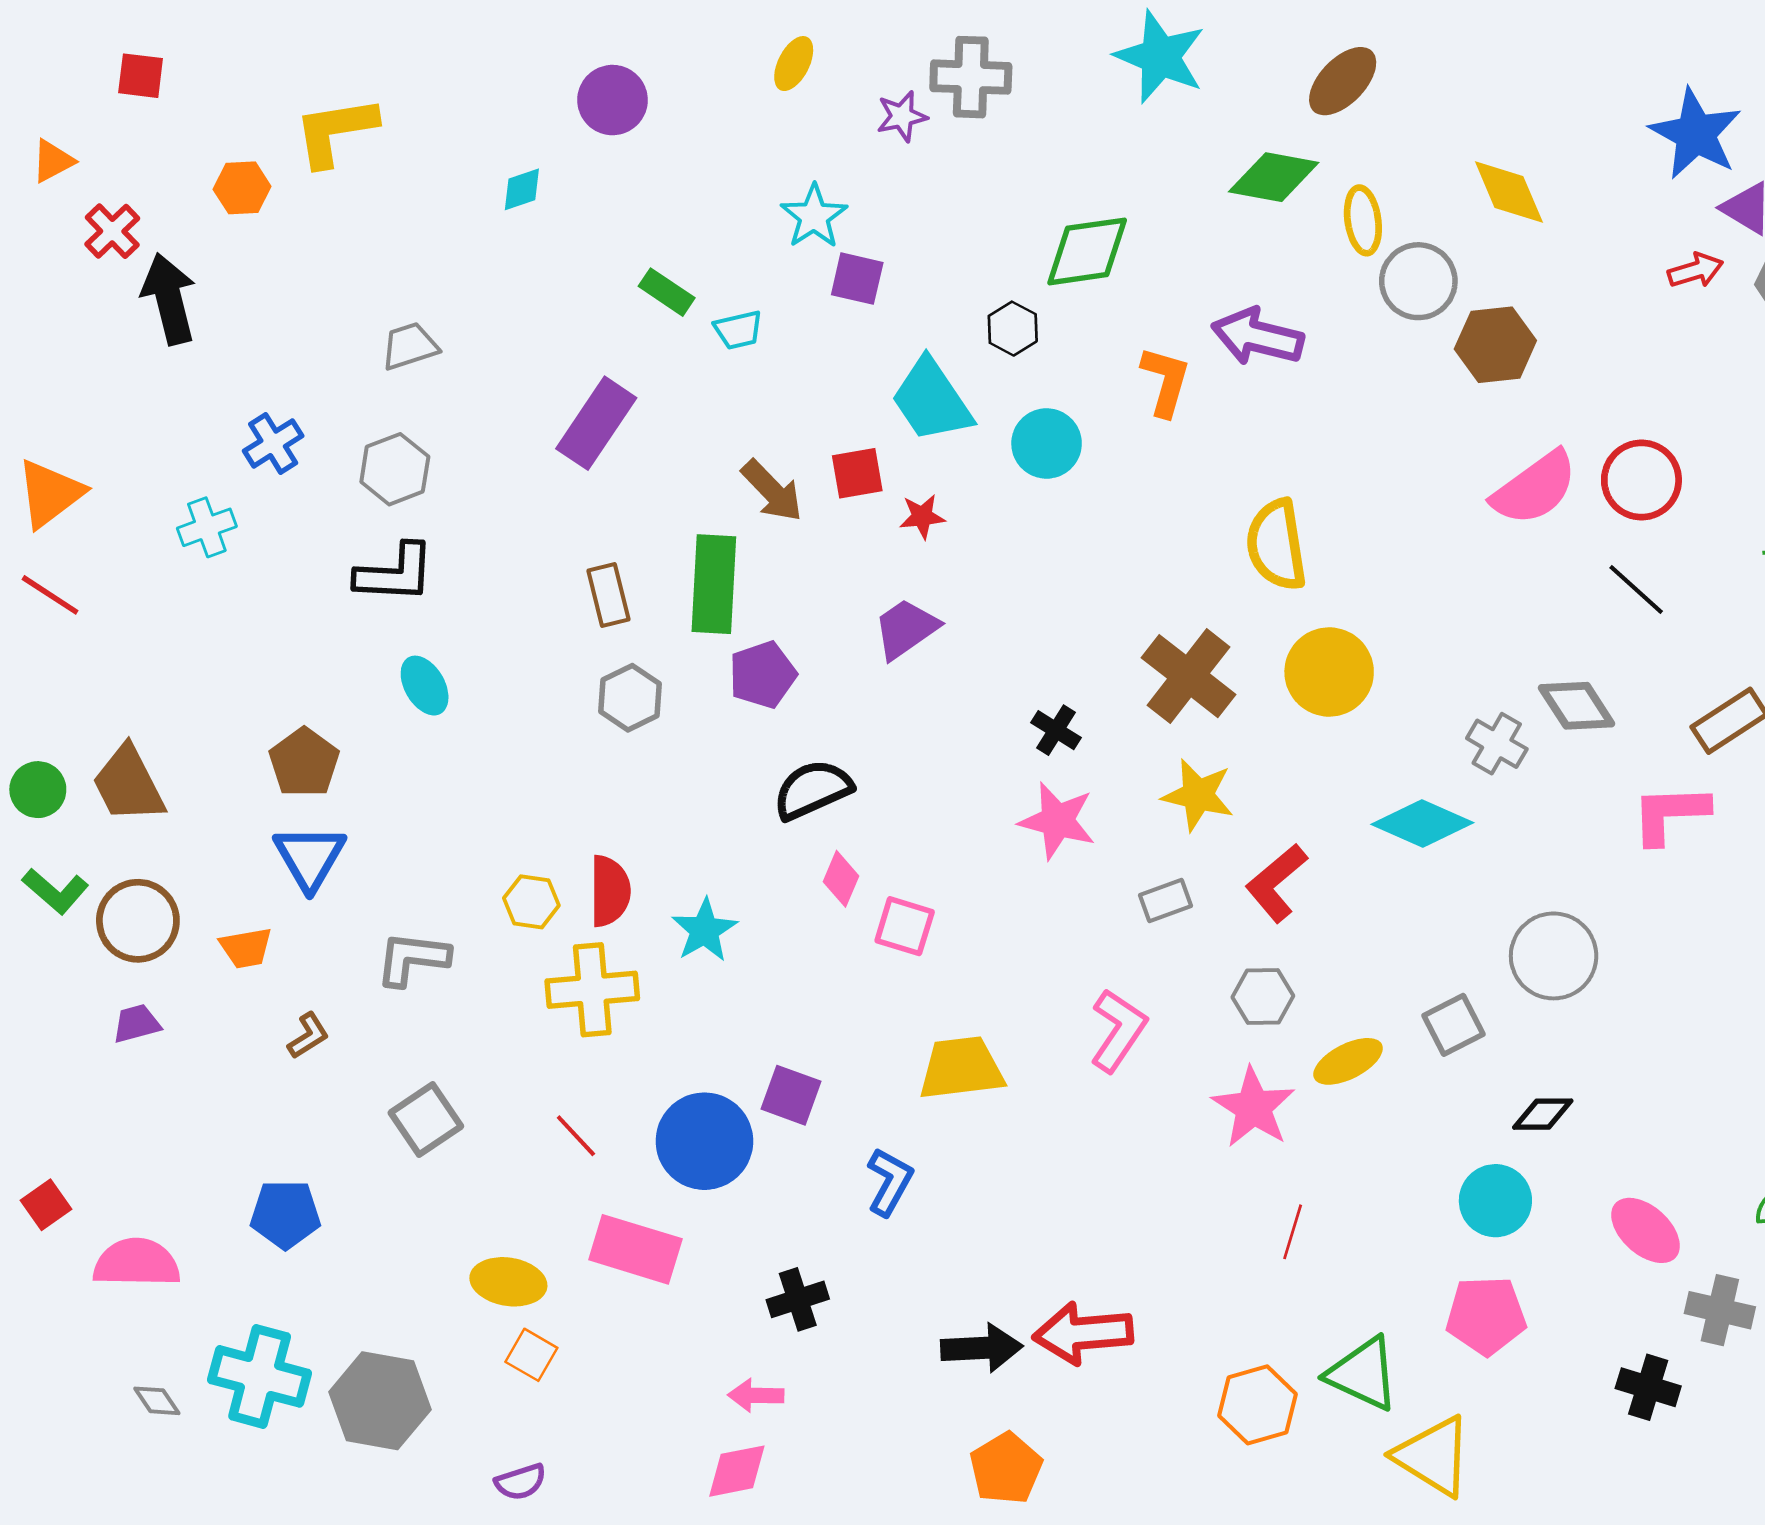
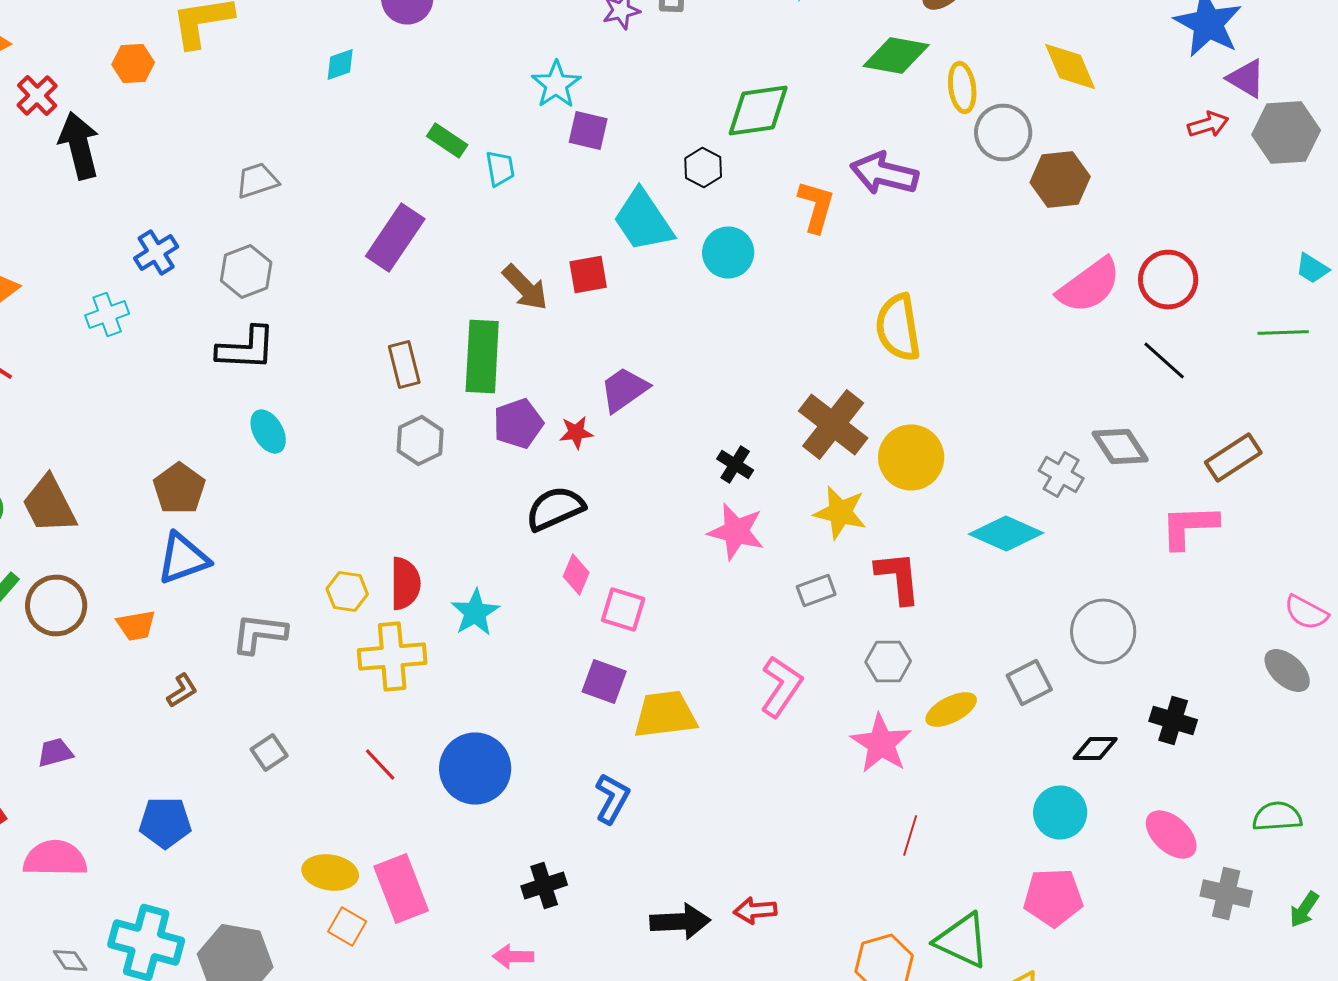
cyan trapezoid: (738, 330) -> (500, 168), turned -87
red star: (922, 516) -> (576, 432), moved
yellow circle: (1329, 672) -> (911, 458), moved
blue triangle: (310, 857) -> (183, 558), turned 40
red L-shape: (1276, 883) -> (898, 578), turned 124
purple trapezoid: (137, 1024) -> (55, 752), moved
purple square: (791, 1095) -> (604, 682), moved
gray square: (426, 1120) -> (269, 752), size x0.7
pink rectangle: (635, 1249) -> (401, 888), moved, turned 52
red arrow: (1083, 1333) -> (755, 910), size x0.6
black cross: (1648, 1387) -> (1173, 720), moved

